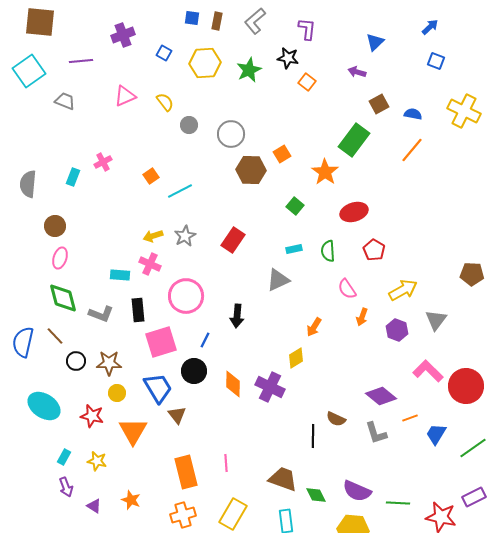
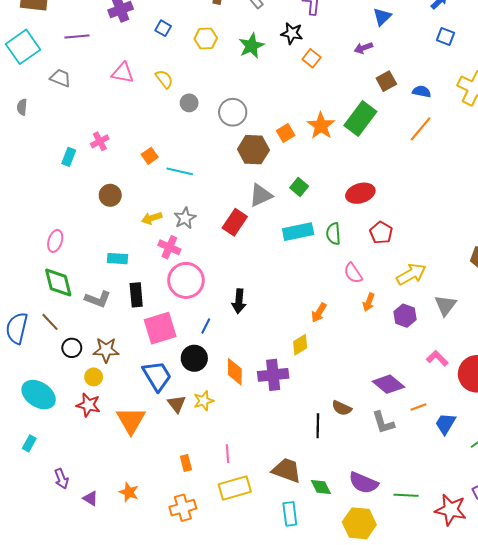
yellow hexagon: (205, 63) -> (206, 39), size x0.7
purple arrow: (357, 72) -> (363, 48), turned -36
pink triangle: (125, 96) -> (123, 73), turned 35
orange star: (325, 172) -> (321, 126), moved
gray semicircle: (28, 184) -> (22, 107), moved, size x0.6
cyan line: (180, 191) -> (180, 171), turned 40
brown circle: (55, 226) -> (110, 195), moved
cyan rectangle: (294, 249) -> (298, 232), size x1.8
pink cross: (150, 264) -> (169, 247), moved
gray triangle: (278, 280) -> (261, 195), moved
pink L-shape: (428, 371) -> (437, 358), size x0.7
purple cross: (270, 387) -> (273, 375), turned -32
yellow circle: (117, 393) -> (94, 377), moved
cyan rectangle: (64, 457) -> (29, 443), moved
yellow star: (97, 461) -> (204, 401), moved, turned -30
orange rectangle: (186, 472) -> (186, 463), size x0.5
yellow rectangle: (233, 514) -> (235, 488), moved, turned 44

